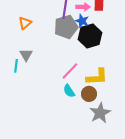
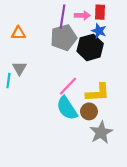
blue star: (82, 21) -> (99, 31), moved
orange triangle: (25, 23) -> (18, 33), turned 40
cyan semicircle: (69, 91) -> (67, 108), size x1.6

